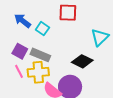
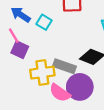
gray rectangle: (40, 55) -> (65, 66), moved
pink line: (19, 71) -> (14, 36), moved

